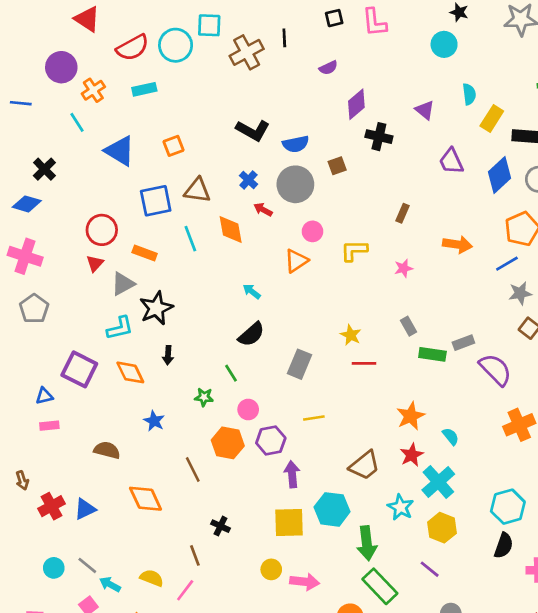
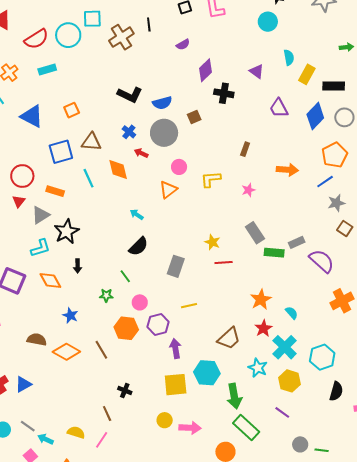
gray rectangle: (409, 326) -> (255, 233), size x1.5
orange diamond: (146, 499) -> (66, 352), moved, turned -32
cyan hexagon: (508, 507) -> (322, 357), moved

